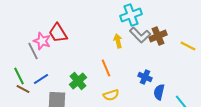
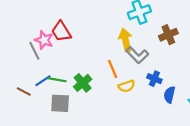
gray L-shape: (140, 35) -> (137, 55), moved
yellow arrow: (118, 41) -> (125, 40), size x1.5
green line: (19, 76) -> (57, 80), moved, turned -54
yellow semicircle: (111, 95) -> (127, 86), moved

